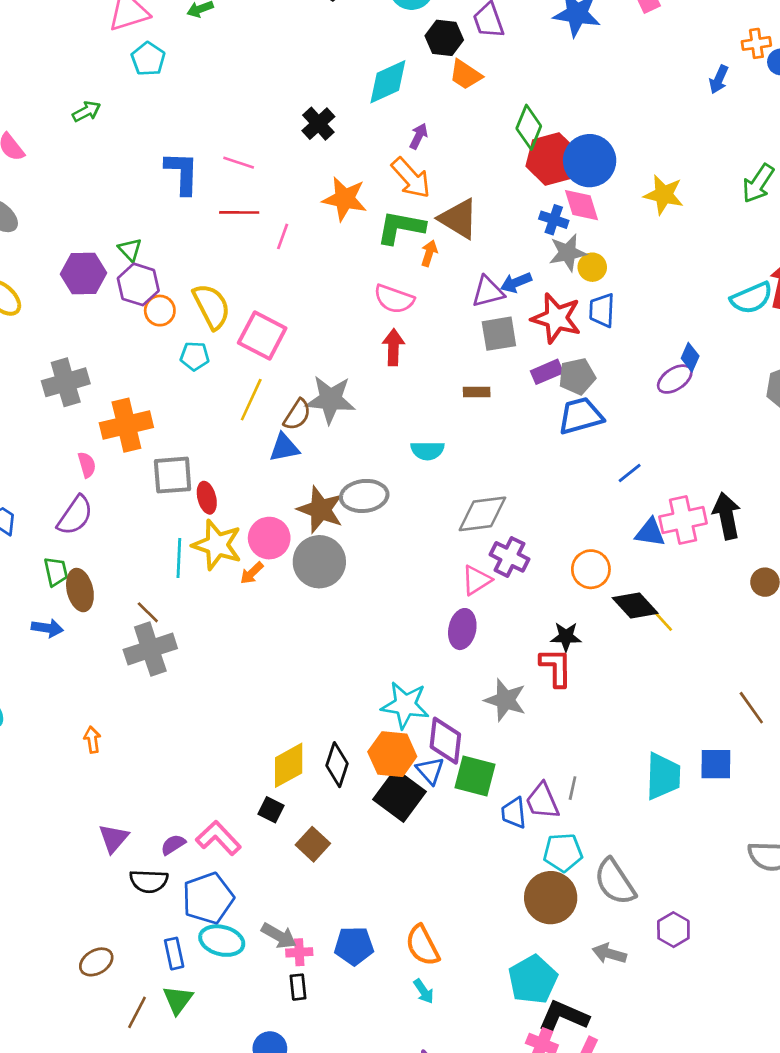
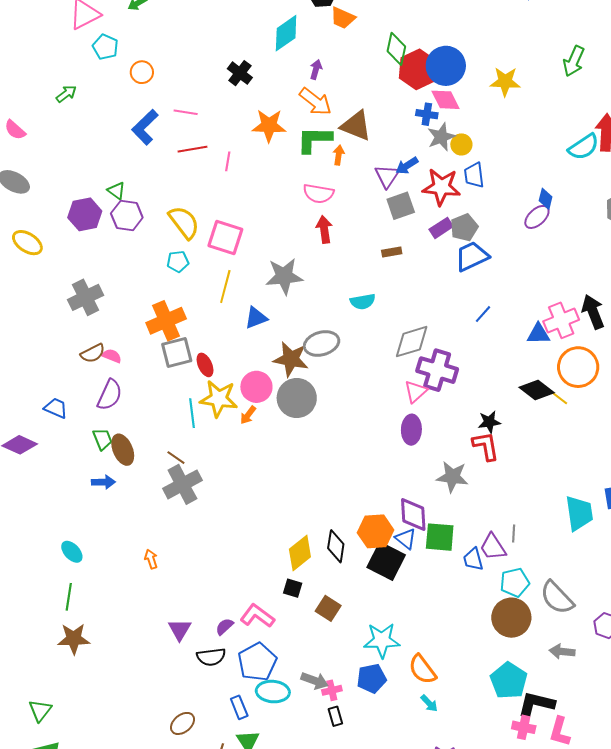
blue L-shape: (182, 173) -> (145, 127), turned -126
purple triangle: (488, 292) -> (387, 176), turned -32
orange circle: (160, 311) -> (142, 72), moved
brown semicircle: (297, 415) -> (93, 353), moved, turned 40
orange cross: (126, 425) -> (166, 321), moved
pink semicircle: (87, 465) -> (112, 356), turned -42
blue line: (630, 473) -> (483, 314), moved
purple cross: (509, 557) -> (437, 370), size x1.4
orange circle: (591, 569) -> (578, 367), moved, size x1.4
cyan star: (405, 705) -> (382, 640), moved

